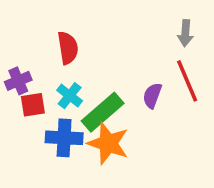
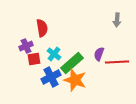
red semicircle: (68, 48) -> (42, 28), moved
red line: (187, 81) -> (117, 62), moved, turned -70
blue cross: (64, 138) -> (51, 77), turned -30

